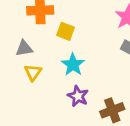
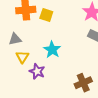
yellow square: (65, 31) -> (46, 15), moved
purple star: (78, 96) -> (37, 71), moved

